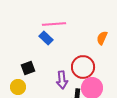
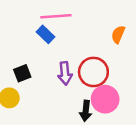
purple arrow: (62, 80) -> (65, 73), moved

